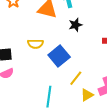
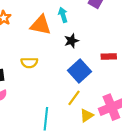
blue square: (59, 56) -> (80, 71), moved

